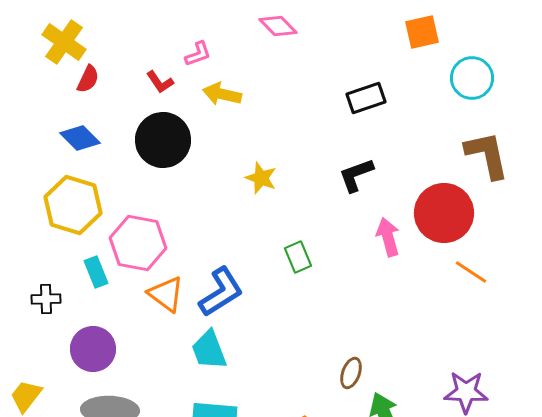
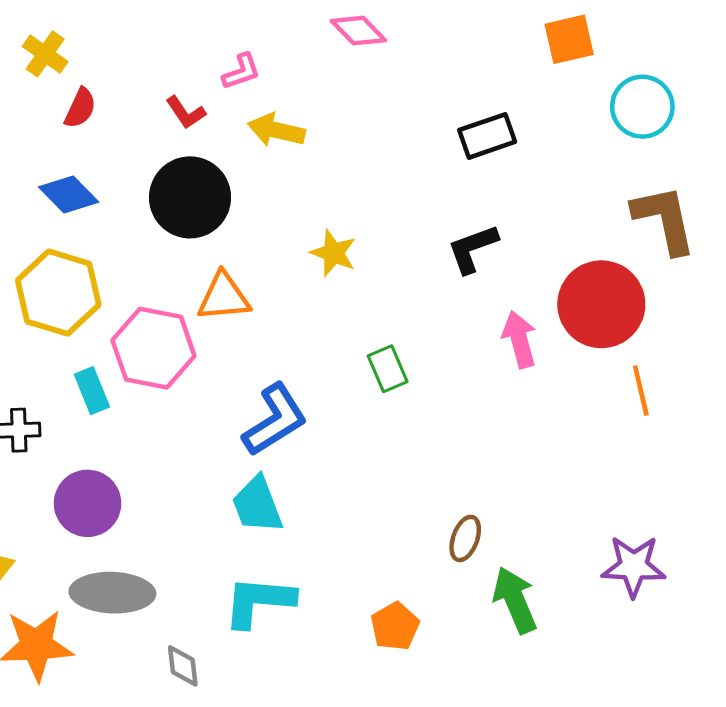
yellow cross: (64, 42) -> (45, 54), size x0.7
orange line: (471, 272) -> (641, 391), turned 44
orange triangle: (166, 294) -> (224, 297), moved, turned -42

